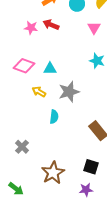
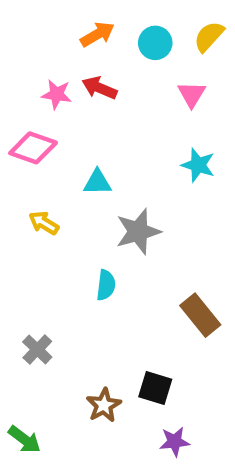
pink diamond: (24, 66) -> (33, 148), moved
yellow arrow: (39, 92) -> (44, 223), moved
black square: (91, 167) -> (155, 388), moved
brown star: (53, 173) -> (104, 405), size x0.7

